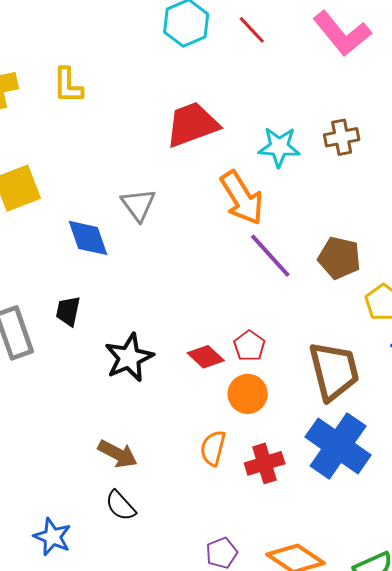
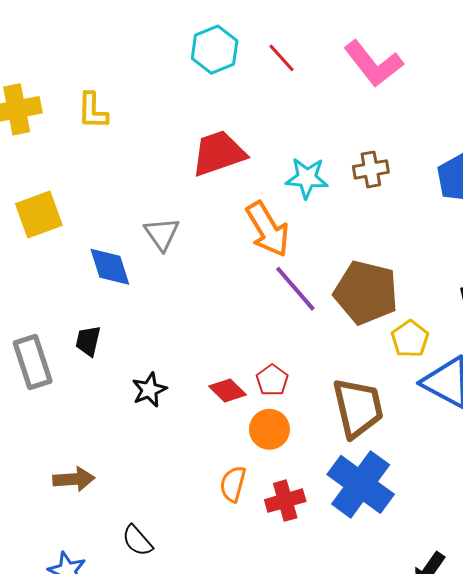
brown pentagon: (339, 258) -> (366, 292), size x1.5
black star: (129, 358) -> (149, 390), size x0.7
brown arrow: (118, 454) -> (74, 479), moved, turned -33

